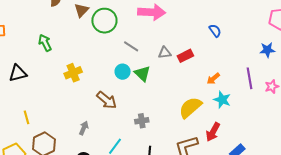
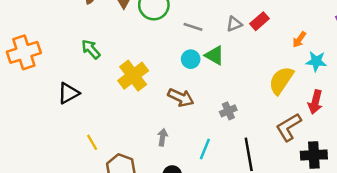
yellow cross: (73, 73) -> (133, 76), size x1.4

